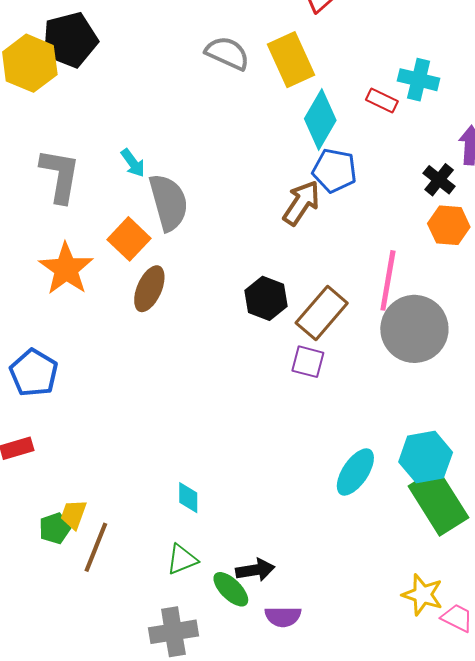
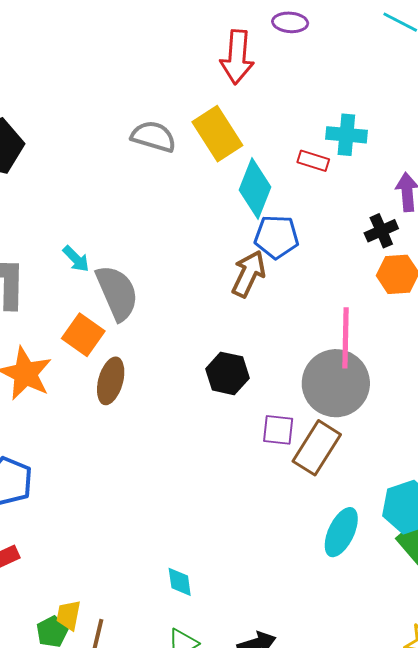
black cross: (439, 180) -> (381, 231), turned 36
brown rectangle: (322, 313) -> (317, 448), moved
gray circle: (414, 329) -> (336, 383), moved

